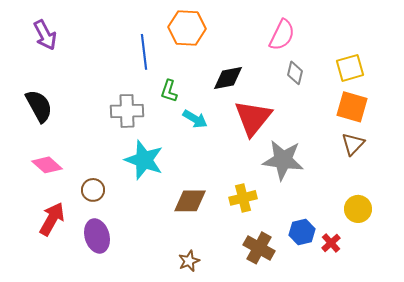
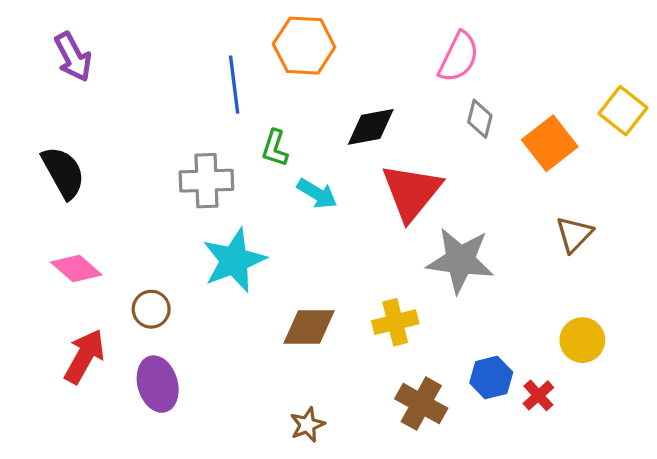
yellow square: (350, 68) -> (623, 111), moved, turned -36
orange square: (352, 107) -> (550, 143), moved, turned 36
cyan star: (144, 160) -> (234, 260), turned 30

